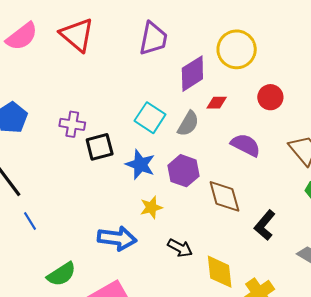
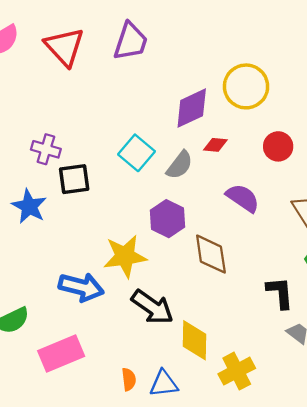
purple trapezoid: (153, 39) -> (131, 41), moved
blue star: (140, 164) -> (29, 206), moved
yellow star: (151, 207) -> (125, 256), size x1.6
black L-shape: (265, 225) -> (280, 293), moved, turned 128
black arrow: (180, 248) -> (152, 307), size x1.5

